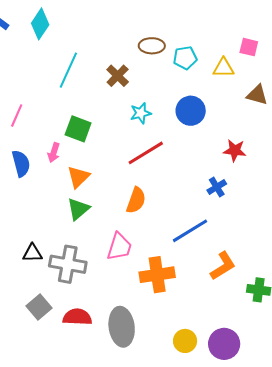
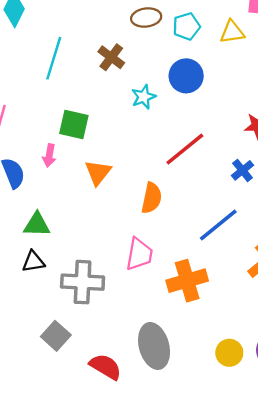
blue circle: (191, 111) -> (186, 76), moved
red line: (146, 153) -> (185, 149), moved
orange triangle: (78, 177) -> (98, 172), moved
green triangle: (78, 209) -> (37, 225), moved, turned 50
black triangle: (33, 253) -> (33, 262), moved
red semicircle: (77, 317) -> (106, 367), moved, turned 36

